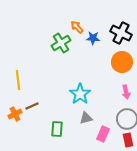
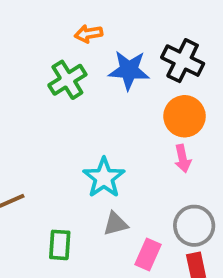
orange arrow: (77, 27) -> (89, 34), moved, turned -56
blue star: (93, 38) -> (129, 70), size x1.5
pink arrow: (126, 92) -> (183, 159), moved

